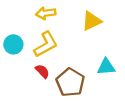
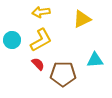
brown pentagon: (70, 82) -> (63, 74), turned -30

